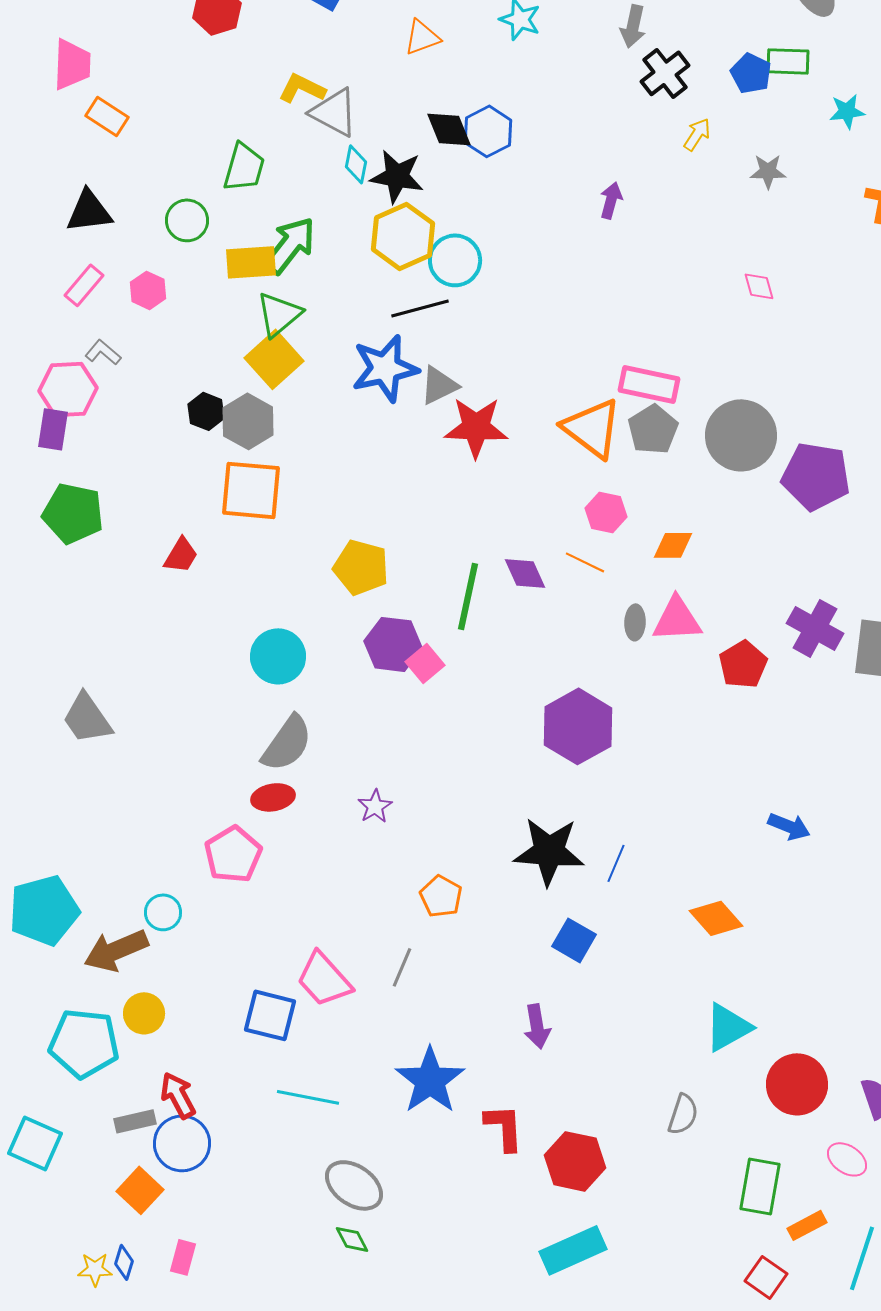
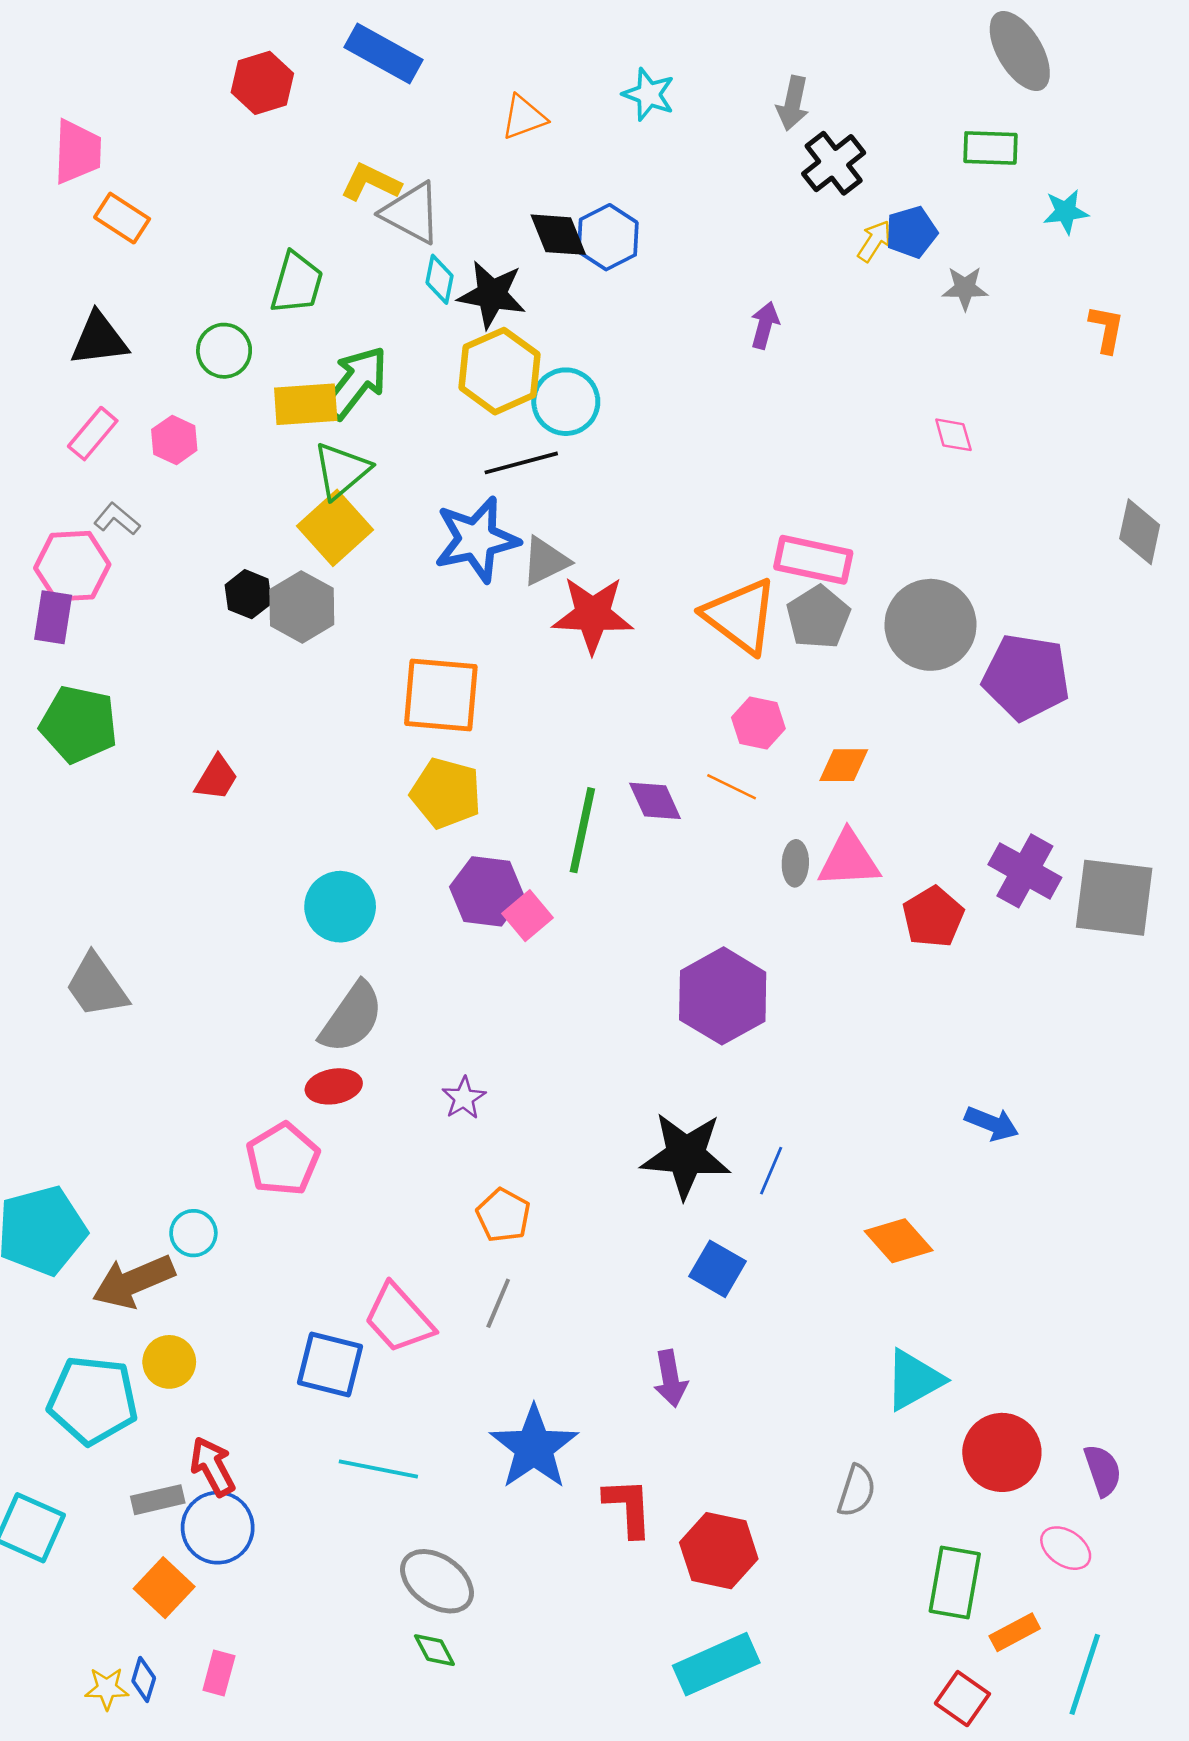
blue pentagon: (751, 73) -> (911, 232), moved, turned 30
orange square: (251, 490) -> (441, 695), moved
orange pentagon: (441, 896) -> (503, 1215), moved

